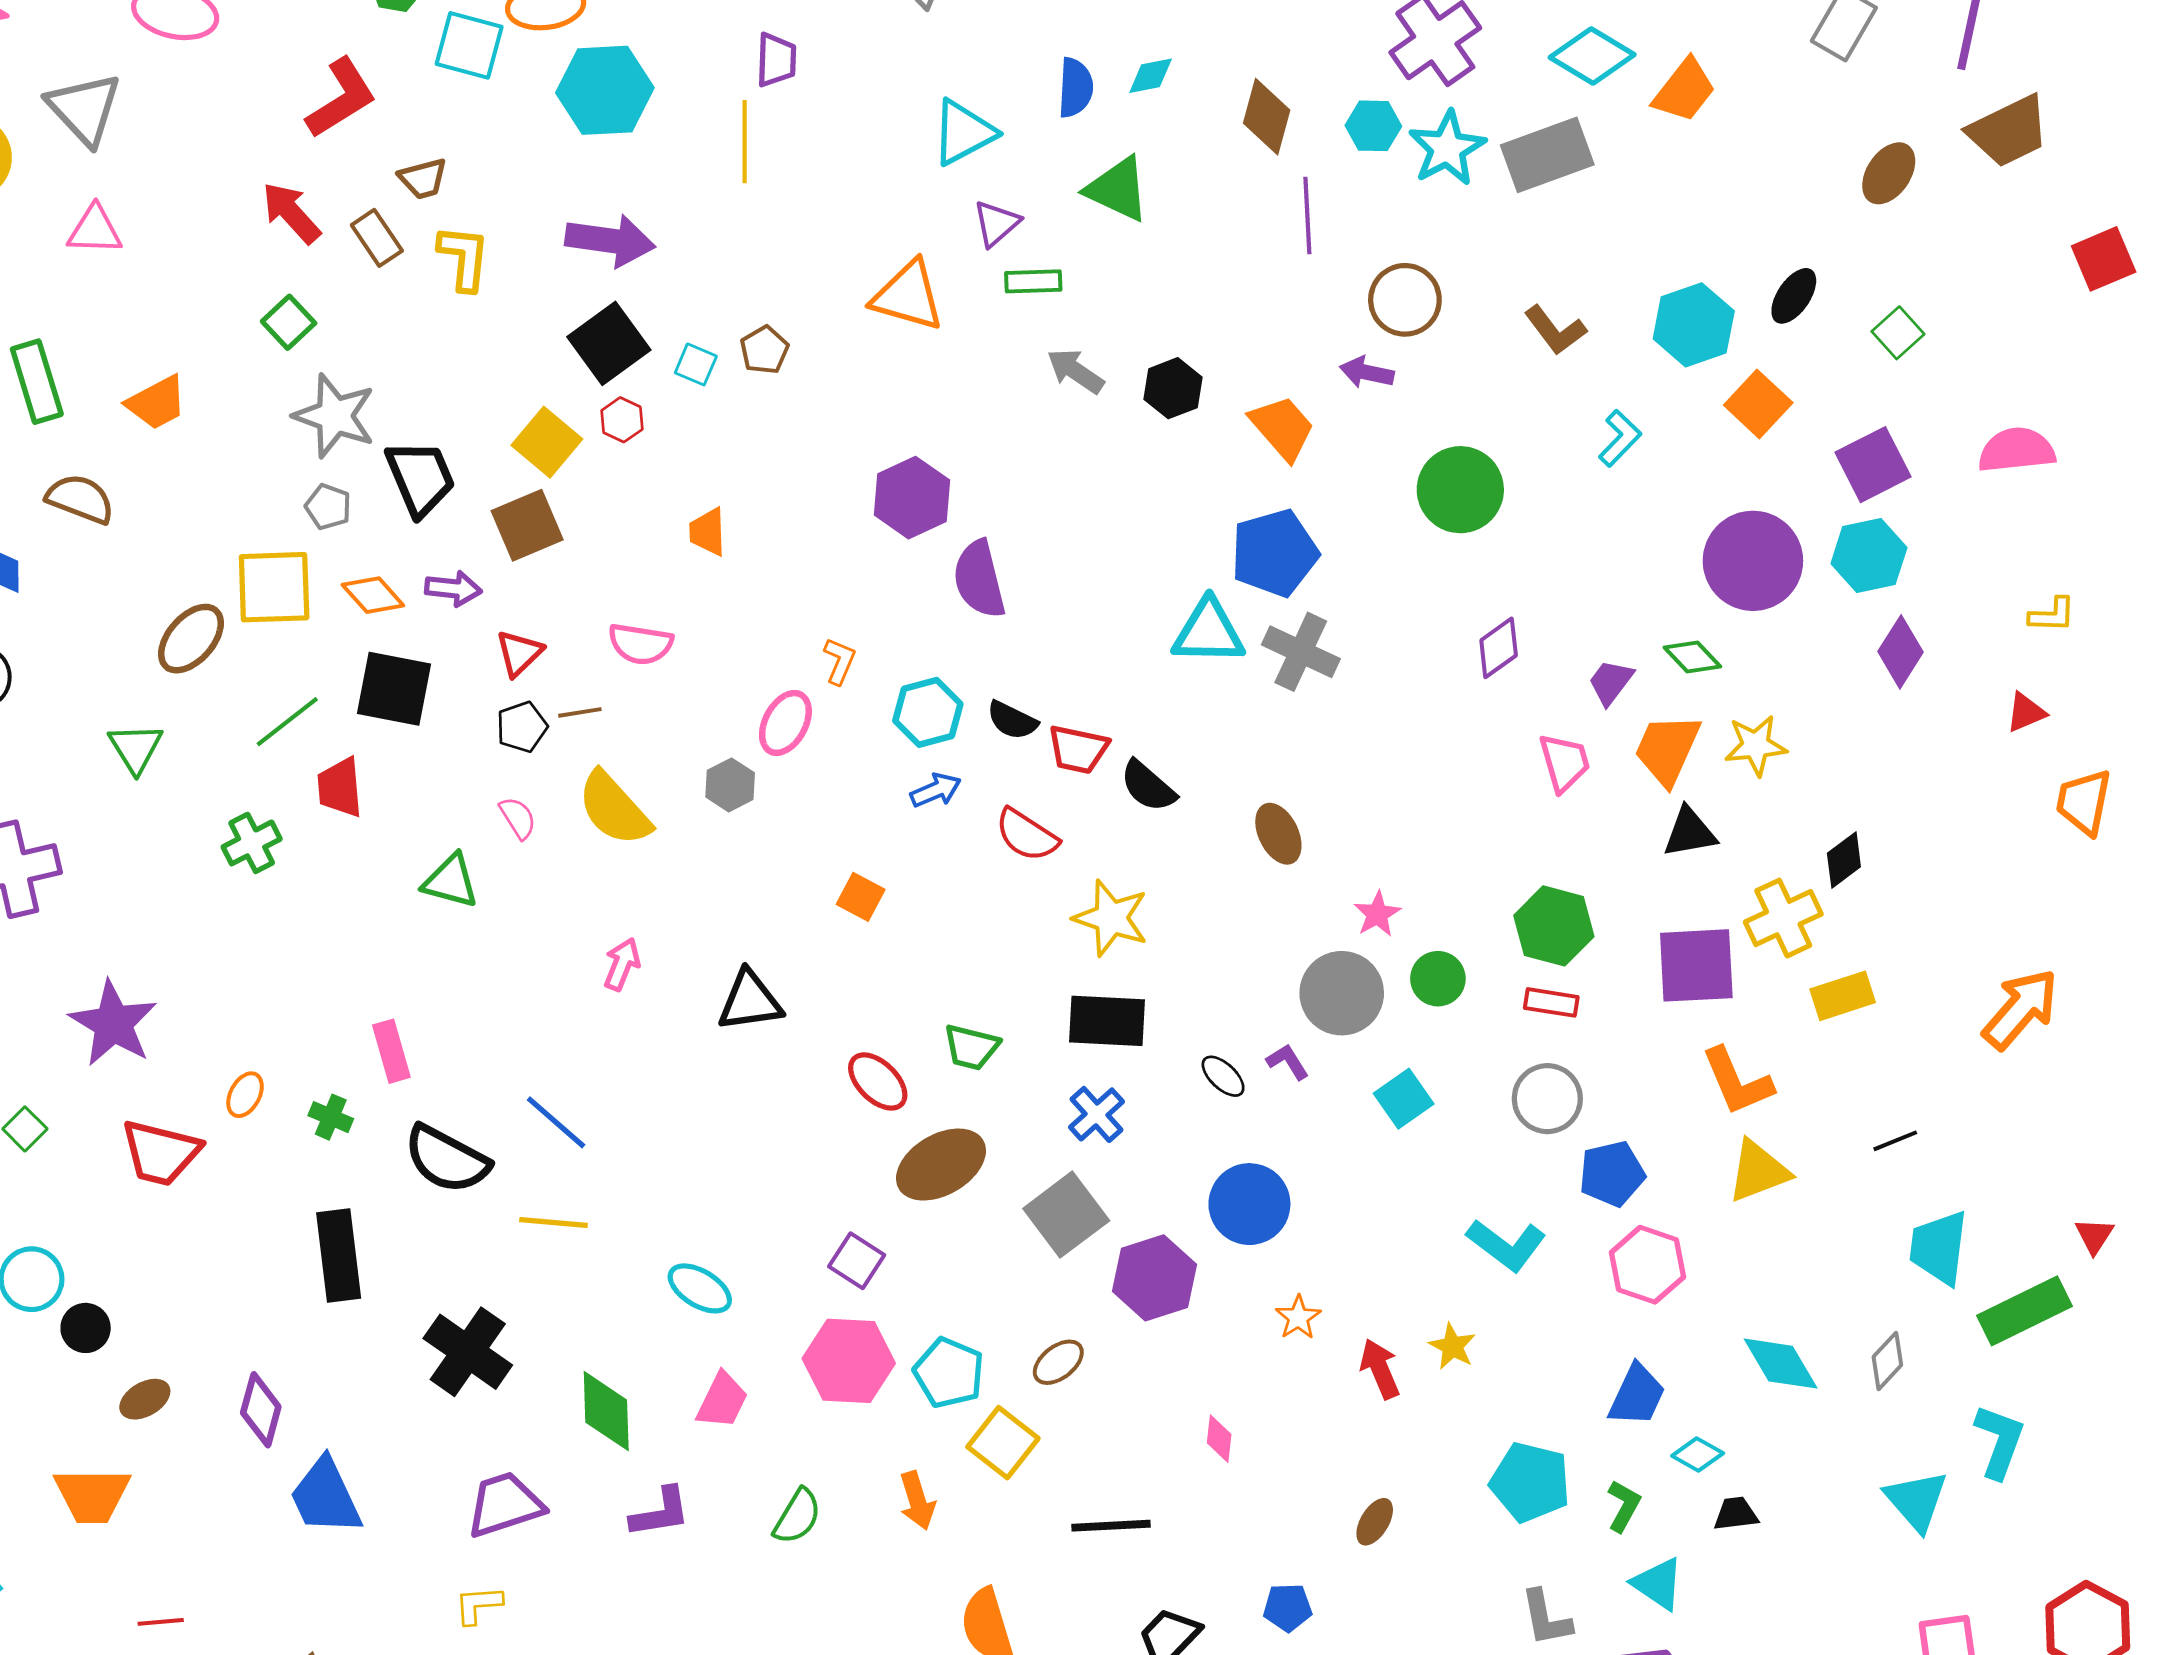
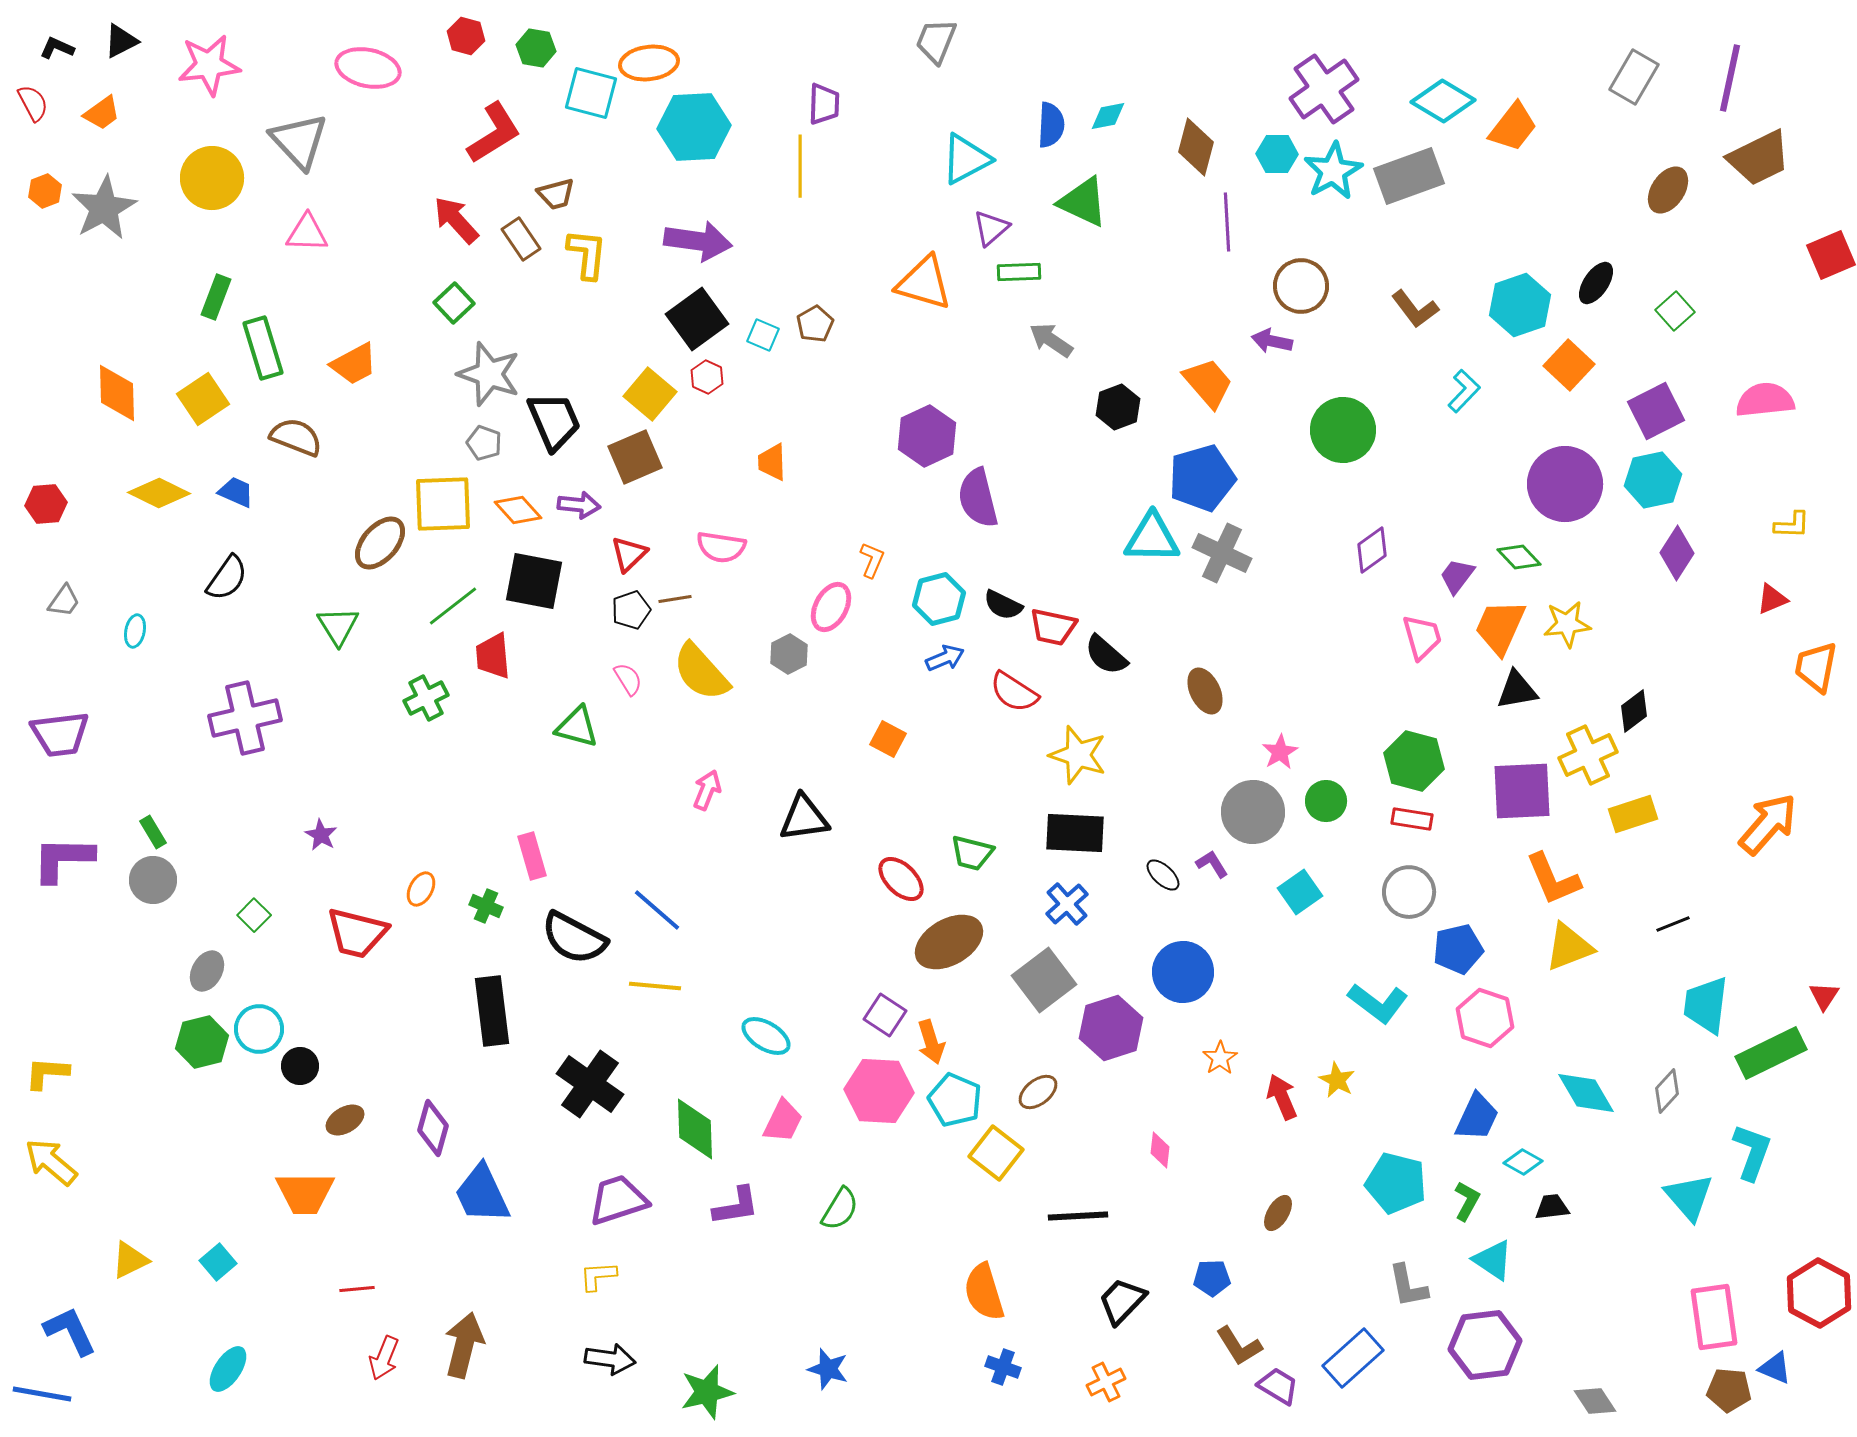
black hexagon: (1173, 388) -> (1118, 407), moved
purple star: (113, 1023) -> (321, 835), size x0.5
orange arrow: (917, 1501) -> (931, 1042), moved

